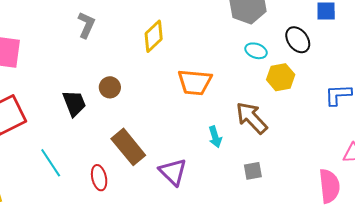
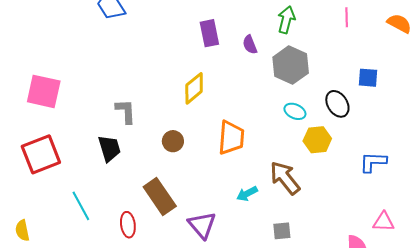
gray L-shape: (86, 25) -> (126, 111), moved, turned -32
orange trapezoid: (195, 82) -> (231, 138), turned -96
brown circle: (110, 87) -> (173, 141), moved
cyan arrow: (215, 137) -> (247, 194), turned 75

